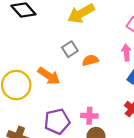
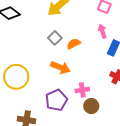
orange arrow: (49, 76) -> (60, 67), moved

